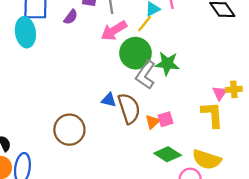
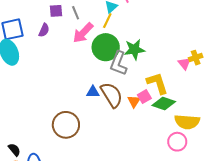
yellow L-shape: (212, 115) -> (157, 83), moved
green diamond: (168, 154) -> (164, 103), moved

